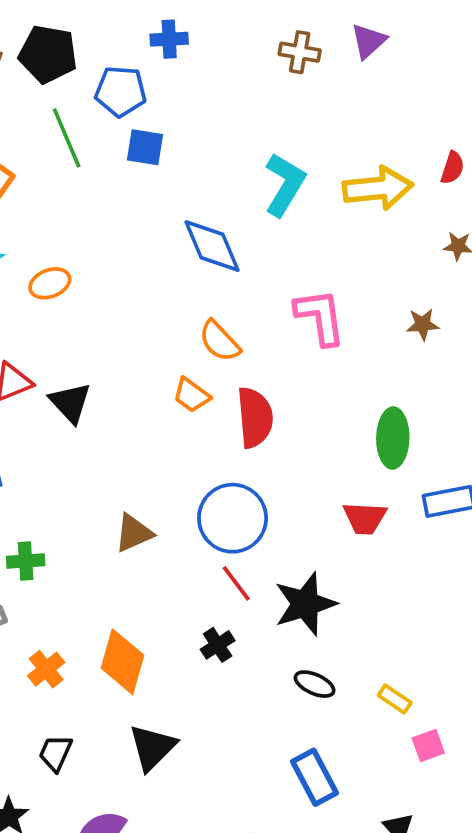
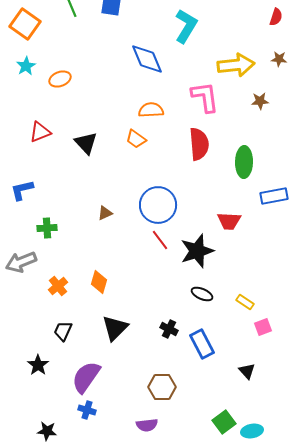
yellow arrow: (378, 188) -> (236, 65), moved
orange semicircle: (219, 341) -> (151, 110), turned 130
black triangle: (70, 403) -> (86, 143), moved
red semicircle: (255, 418) -> (199, 144), moved
red trapezoid: (365, 518) -> (229, 221), moved
brown triangle: (134, 533) -> (105, 213), size x0.7
black cross: (218, 645) -> (169, 329), moved, turned -30
orange diamond: (123, 662) -> (99, 282), size x0.7

